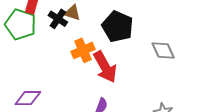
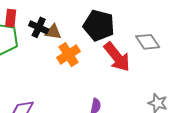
brown triangle: (72, 13) -> (53, 32), moved
red arrow: (105, 67) -> (117, 57), moved

